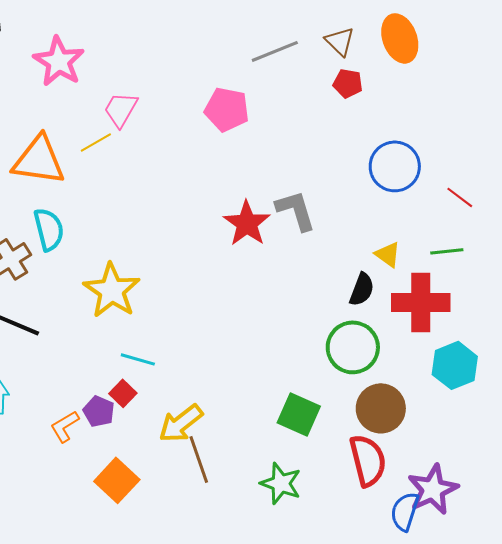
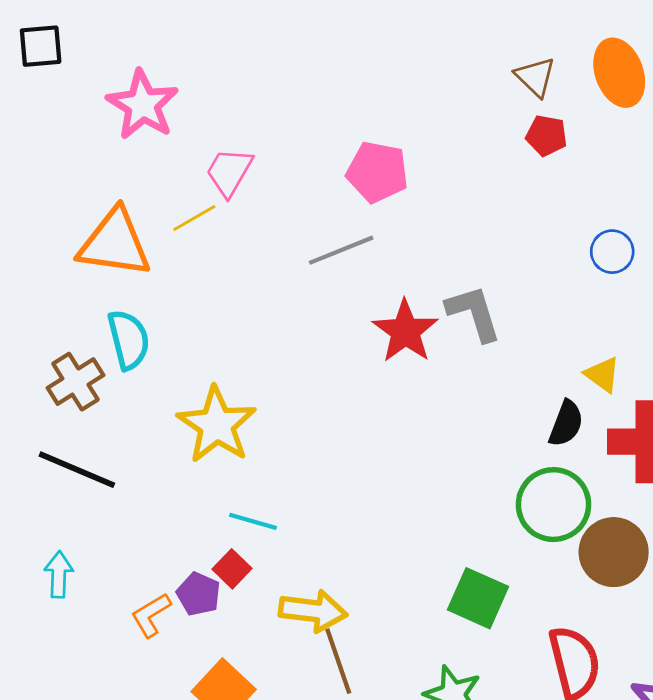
gray line: (275, 51) -> (341, 250), moved
blue circle: (395, 166) -> (612, 252), size x0.6
brown circle: (381, 408) -> (614, 552), moved
yellow arrow: (181, 423) -> (313, 611), turned -135

